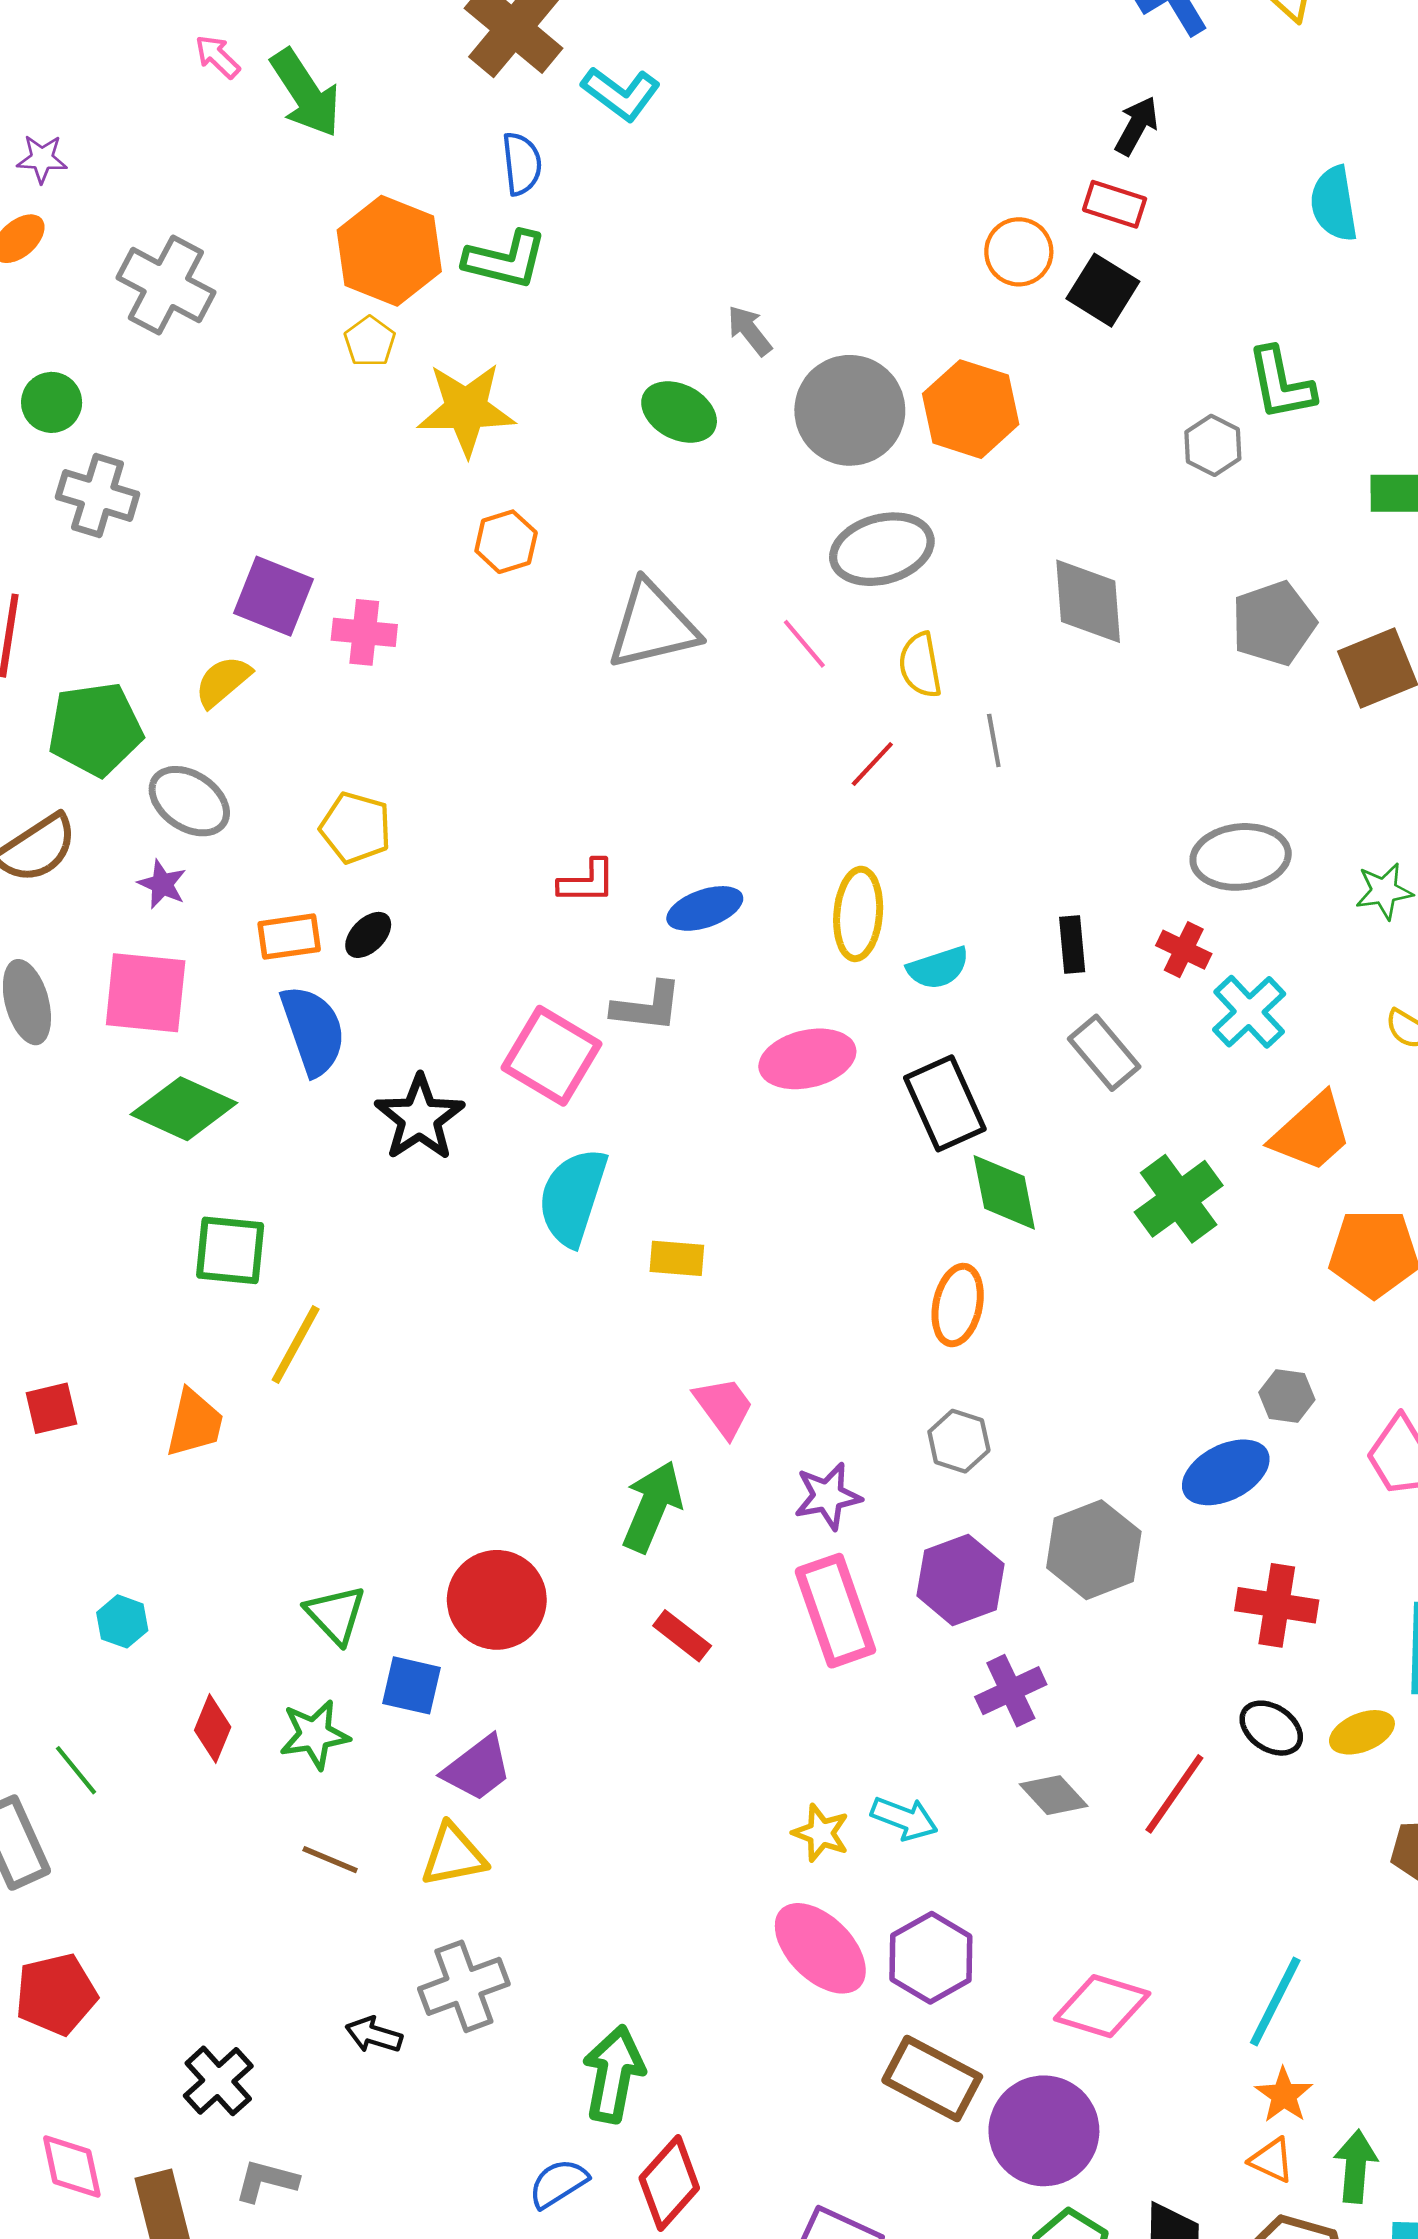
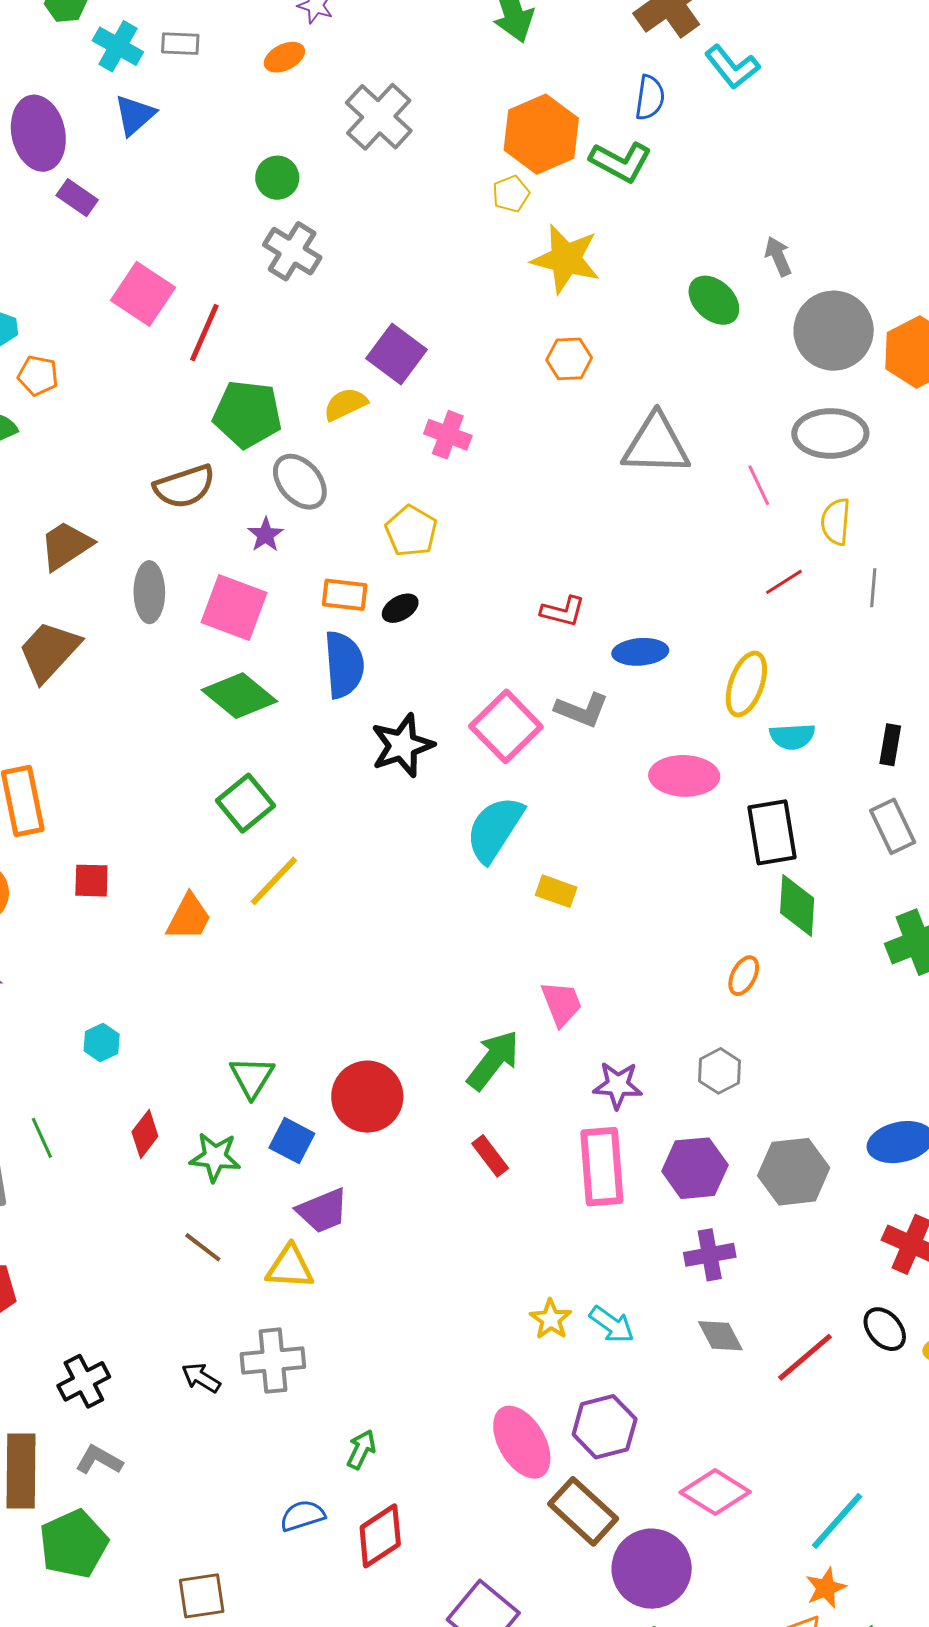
pink cross: (364, 632) -> (448, 435), moved
green square: (230, 1250) -> (246, 803), turned 30
orange ellipse: (958, 1305) -> (744, 976), size x0.7
pink ellipse: (820, 1948) -> (522, 1442), moved
green arrow: (614, 2074) -> (361, 1450), size x0.6

